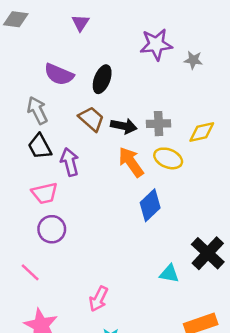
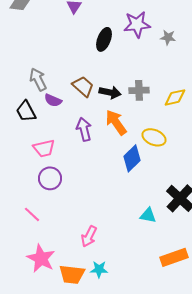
purple semicircle: (59, 74) -> (53, 100), moved, size x0.7
black ellipse: (102, 79) -> (104, 39), moved
black trapezoid: (40, 146) -> (26, 111), moved
yellow ellipse: (168, 158) -> (154, 137), moved
purple arrow: (70, 162) -> (84, 129), moved

